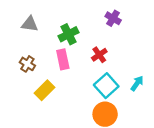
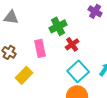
purple cross: (113, 18) -> (95, 11), moved
green cross: (69, 34) -> (58, 26), moved

